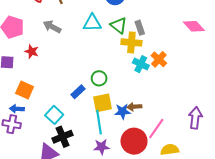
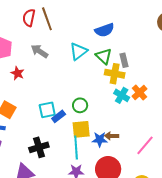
cyan triangle: (92, 23) -> (78, 51), turned -42
cyan square: (54, 115) -> (47, 110), moved, turned 30
pink line: (156, 129) -> (145, 145), moved
black cross: (63, 137) -> (39, 147), moved

